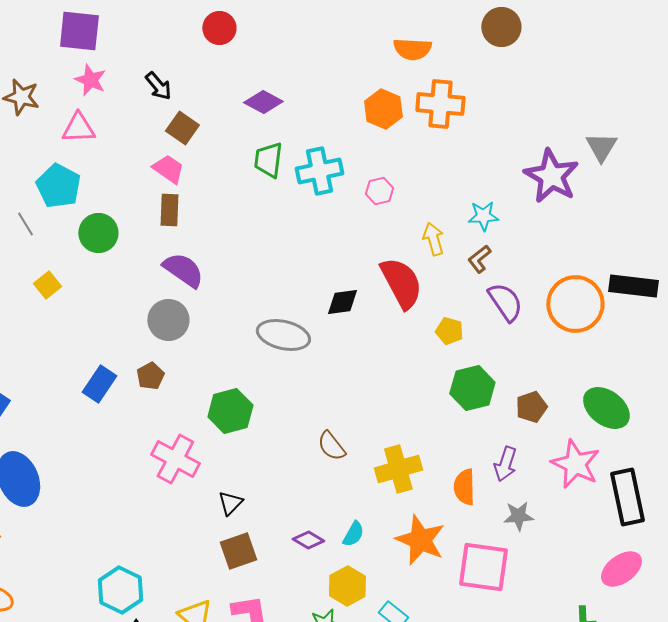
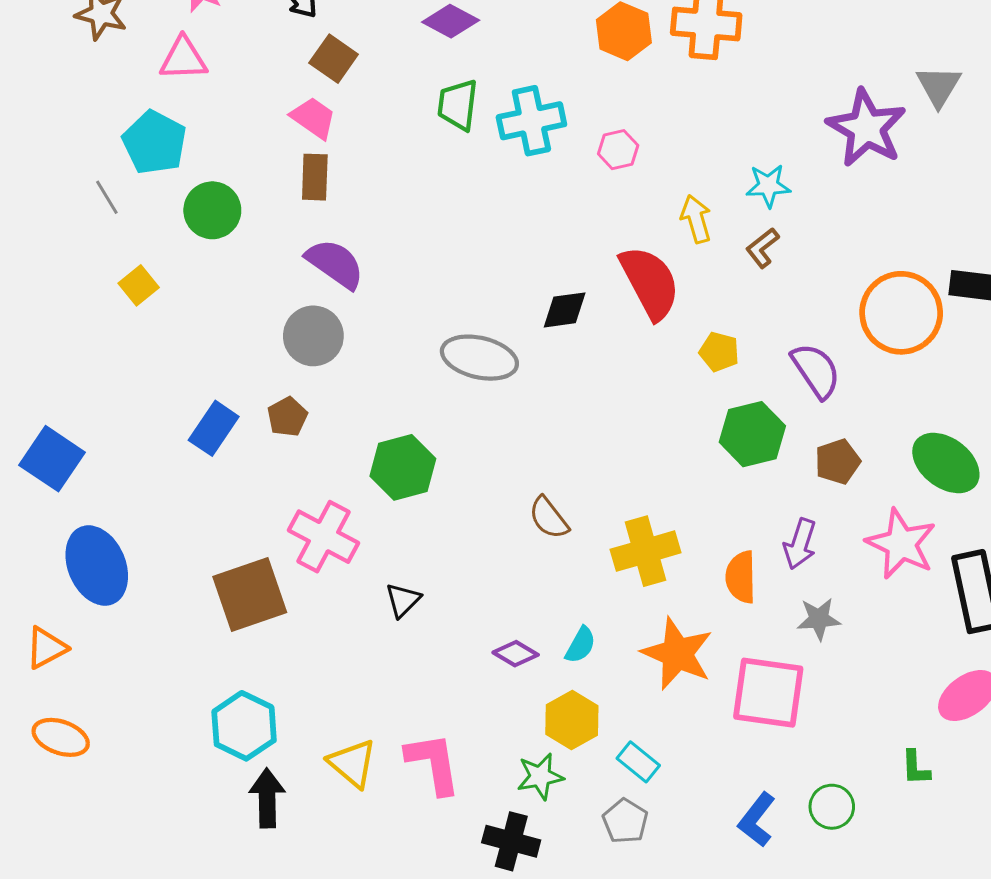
purple semicircle: (505, 302) -> (816, 371), moved
brown square: (238, 551) -> (250, 594), moved, size x1.4

